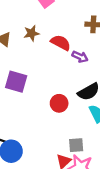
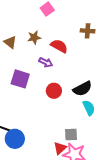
purple arrow: (80, 57) -> (46, 62), moved
red circle: (59, 103) -> (54, 91), moved

